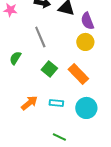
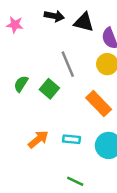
gray line: (40, 37) -> (68, 64), moved
green square: (49, 69) -> (49, 89), moved

